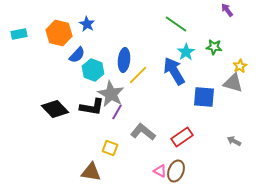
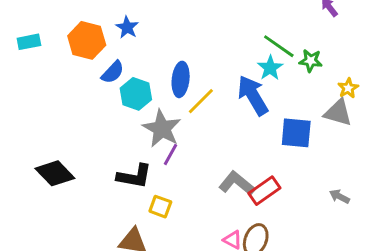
green line: (176, 24) -> (279, 46), moved
black L-shape: (92, 107) -> (134, 176), moved
black diamond: (55, 109) -> (55, 173), moved
gray L-shape: (143, 132) -> (237, 183), moved

